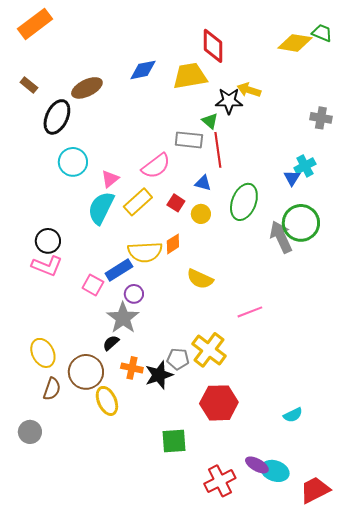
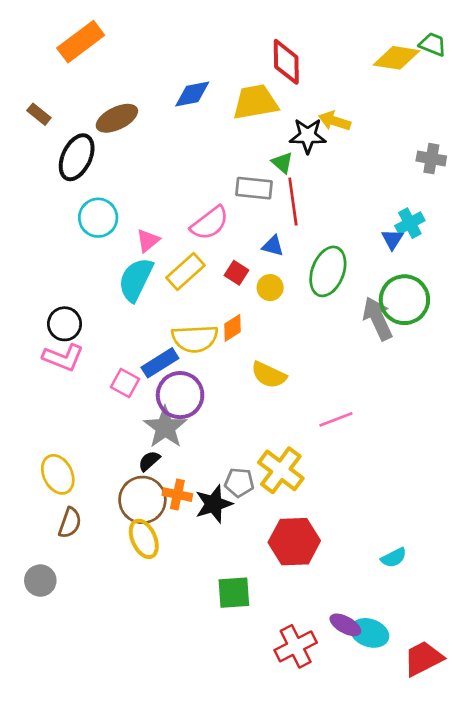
orange rectangle: (35, 24) -> (81, 42), moved
purple circle: (134, 294) -> (180, 395), size x1.8
brown circle: (86, 372) -> (142, 500), moved

